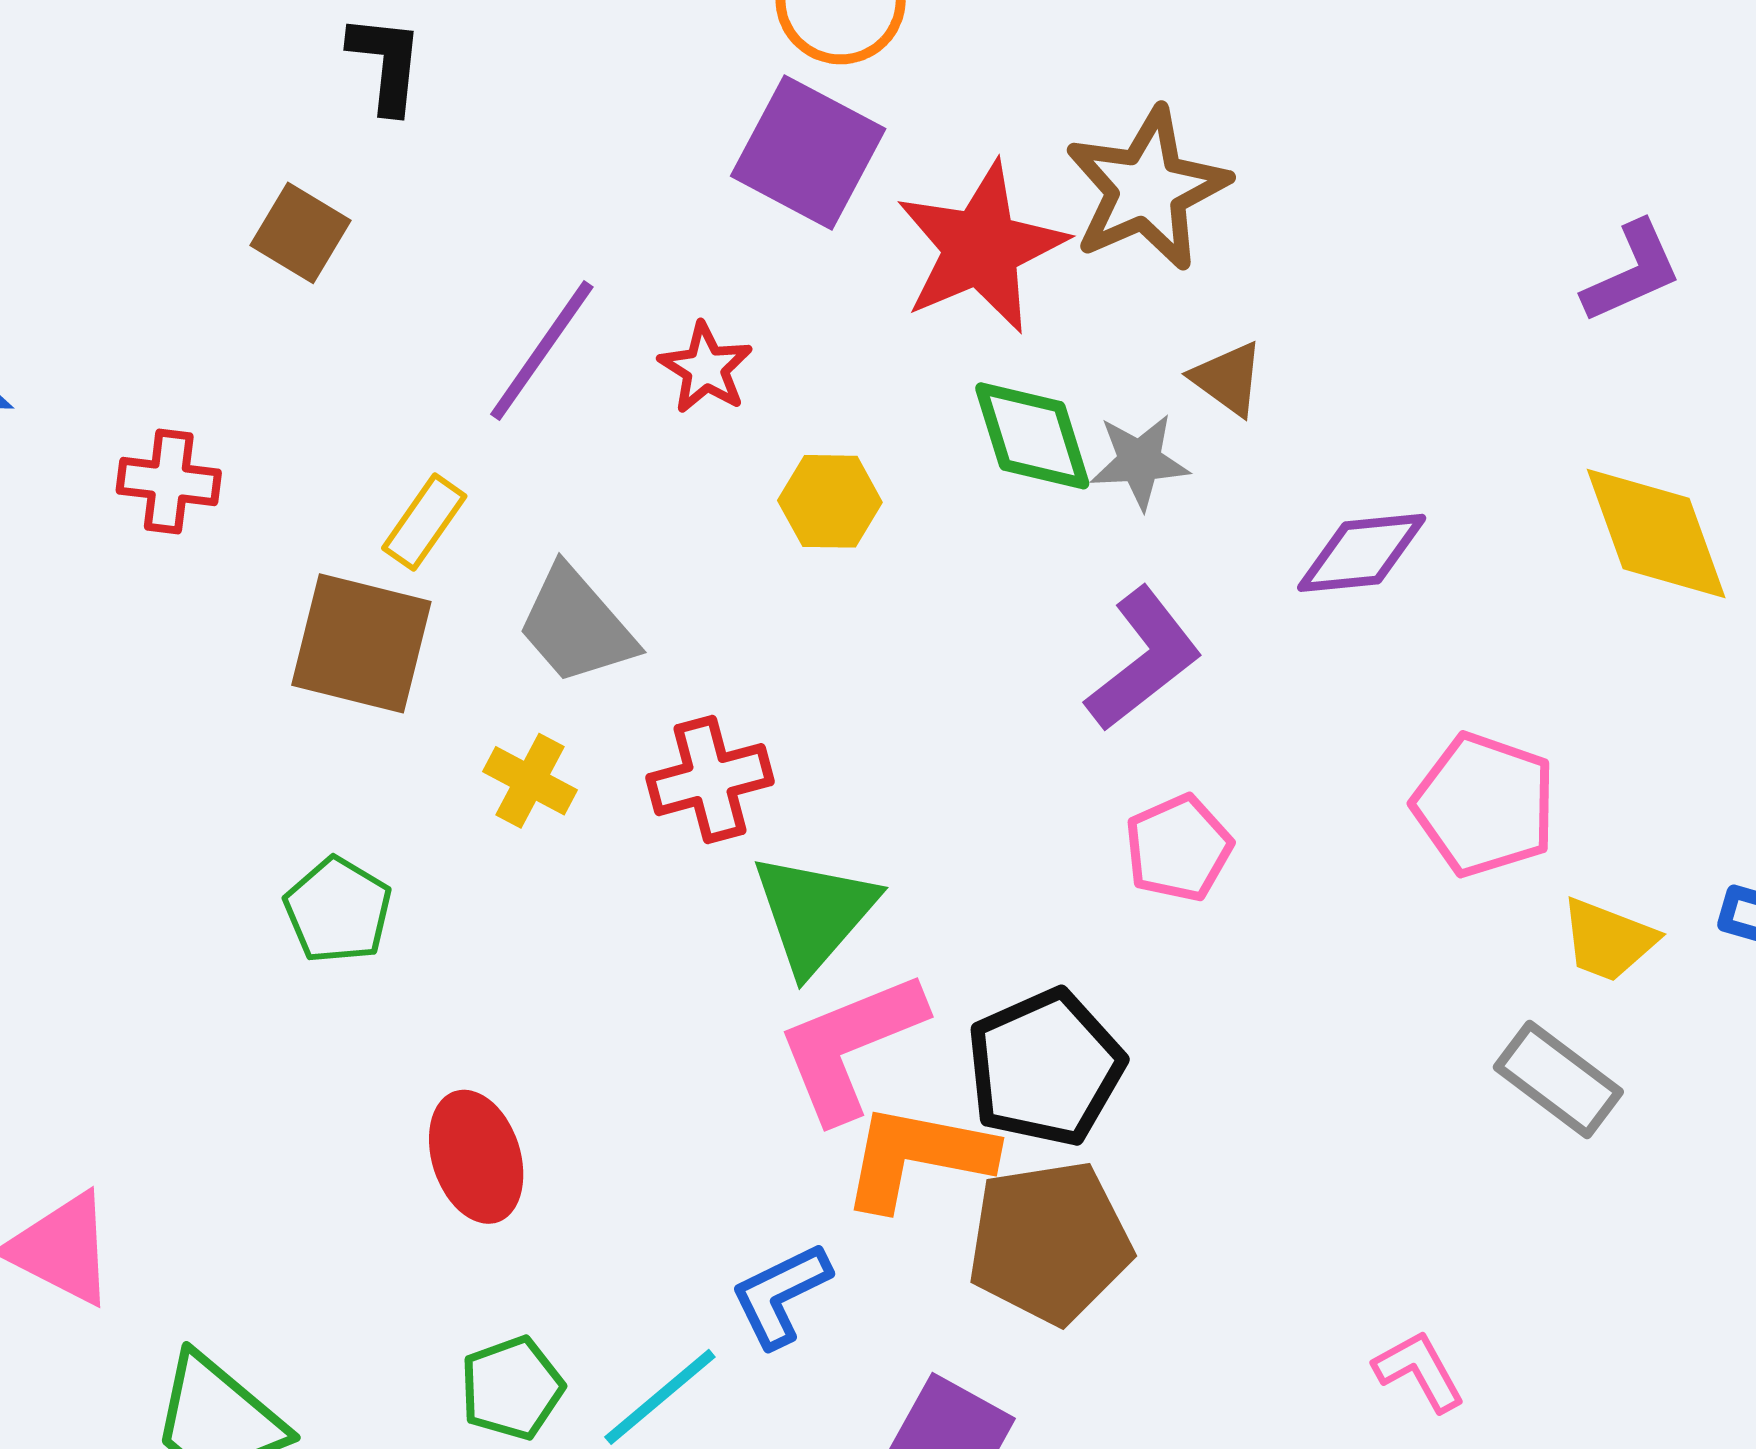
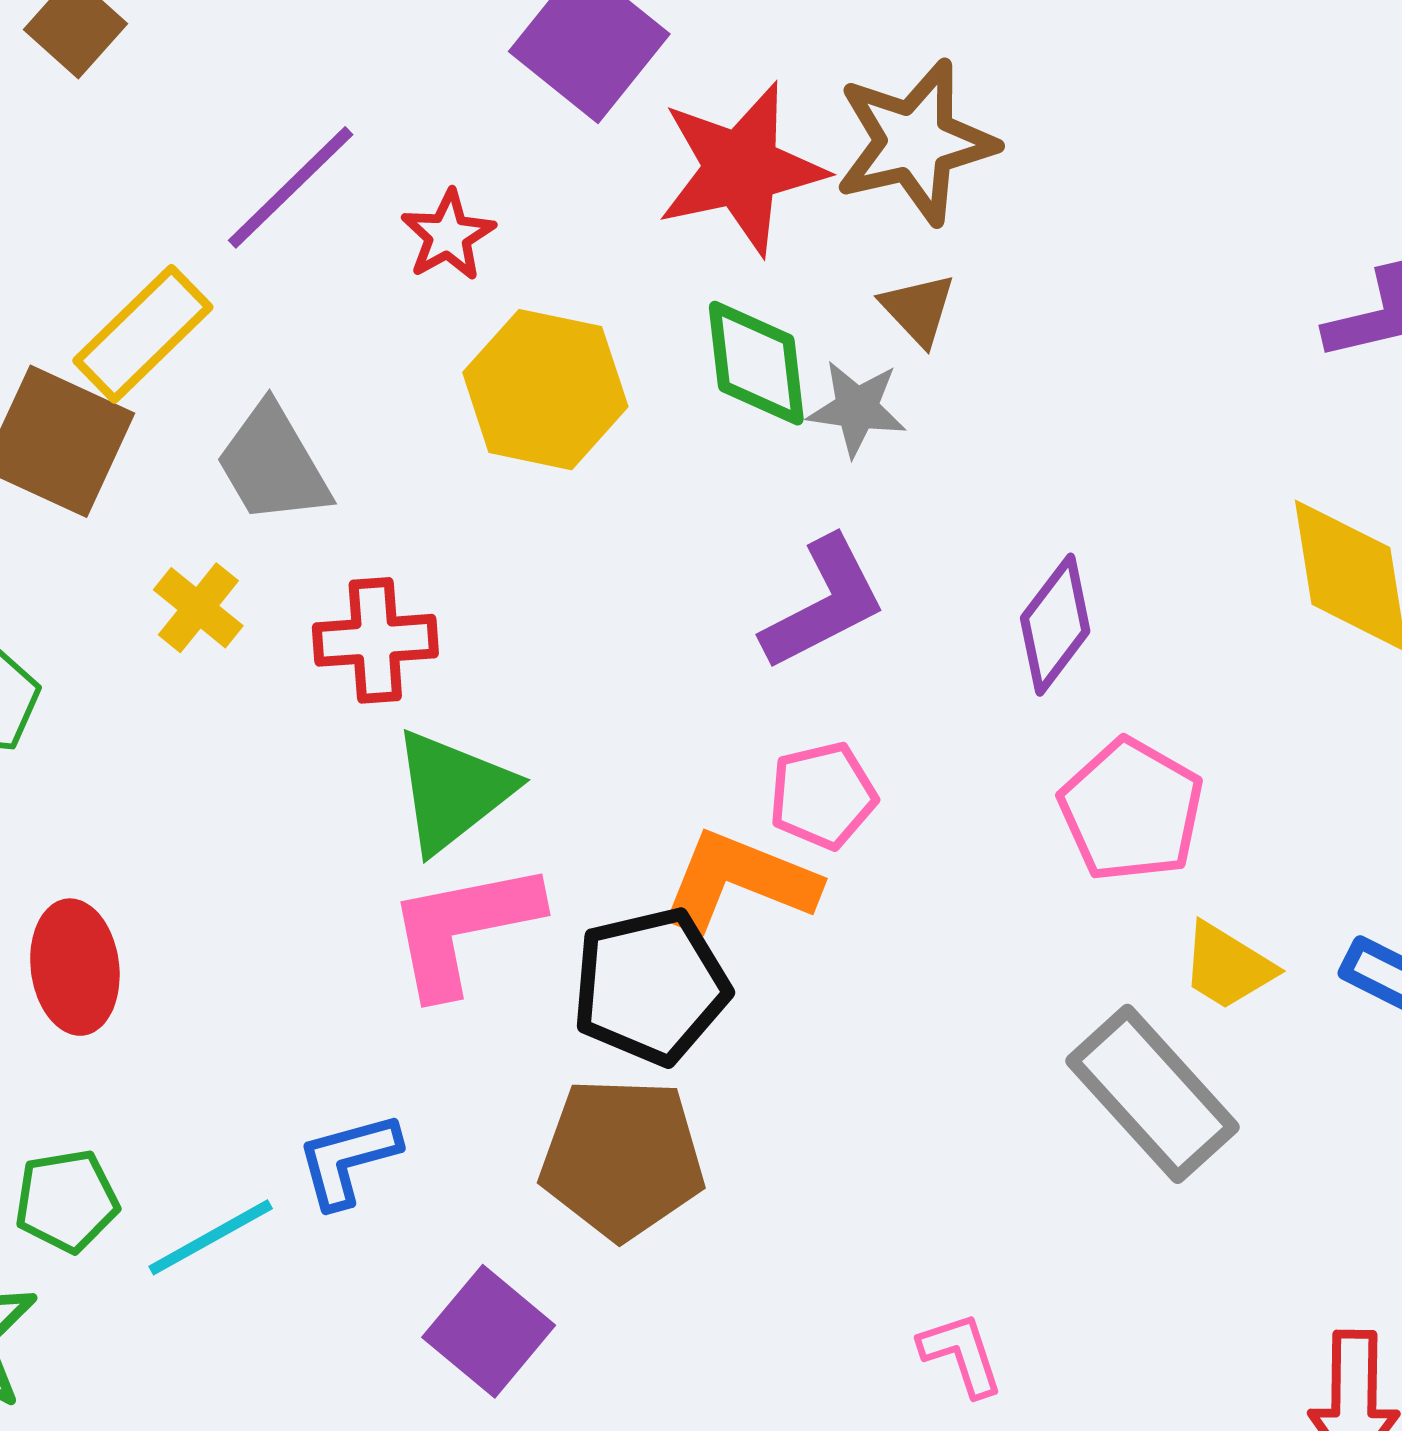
brown triangle: (1228, 379) -> (918, 309), moved
yellow hexagon: (830, 501) -> (545, 390), size x1.6
yellow rectangle: (424, 522) -> (143, 334), size x1.5
purple diamond: (1362, 553) -> (1055, 625), moved, turned -58
gray rectangle: (1558, 1080) -> (1152, 1094), size x1.4
orange L-shape: (918, 1157) -> (739, 881), moved

